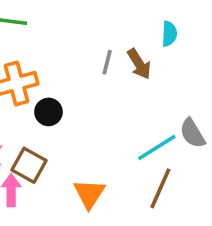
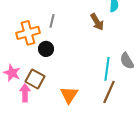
gray line: (107, 62) -> (52, 21), moved
cyan line: (157, 147) -> (107, 69), turned -50

